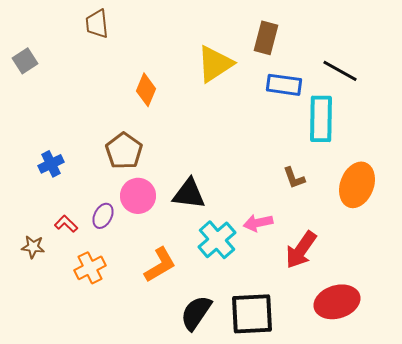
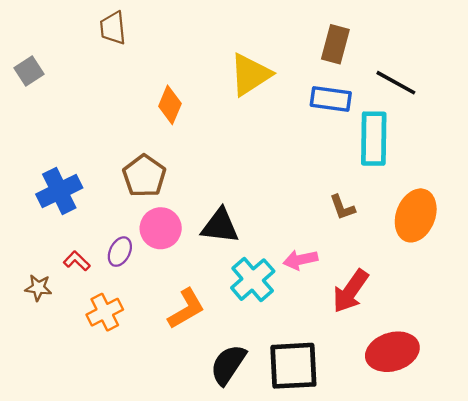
brown rectangle: (266, 38) -> (335, 44), moved
blue cross: (51, 164) -> (59, 191), size x1.5

